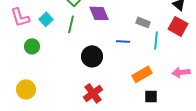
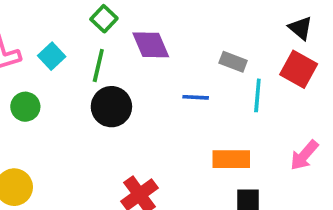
black circle: (92, 56) -> (111, 107), moved
pink arrow: (181, 72) -> (304, 155), turned -42
orange rectangle: (142, 74) -> (231, 159), turned 30

